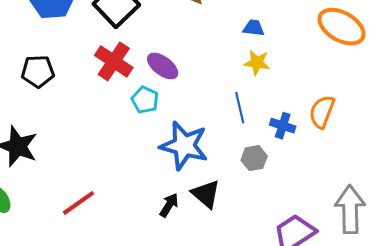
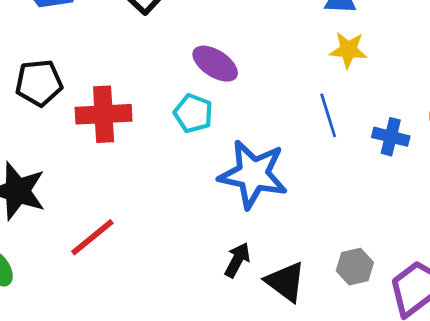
red cross: (114, 61) -> (104, 114), moved, turned -33
gray hexagon: (254, 158) -> (355, 267), moved
black triangle: (206, 194) -> (286, 282), moved
red line: (79, 203) -> (92, 237), moved

